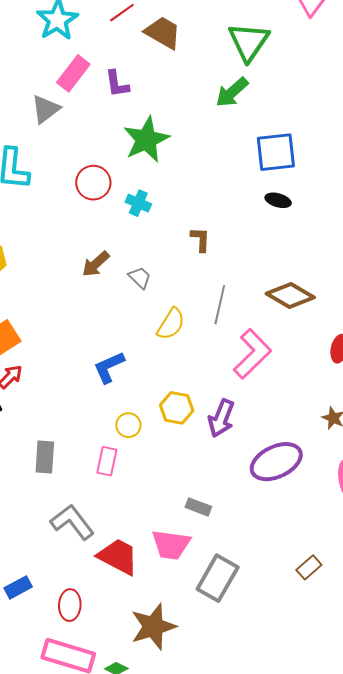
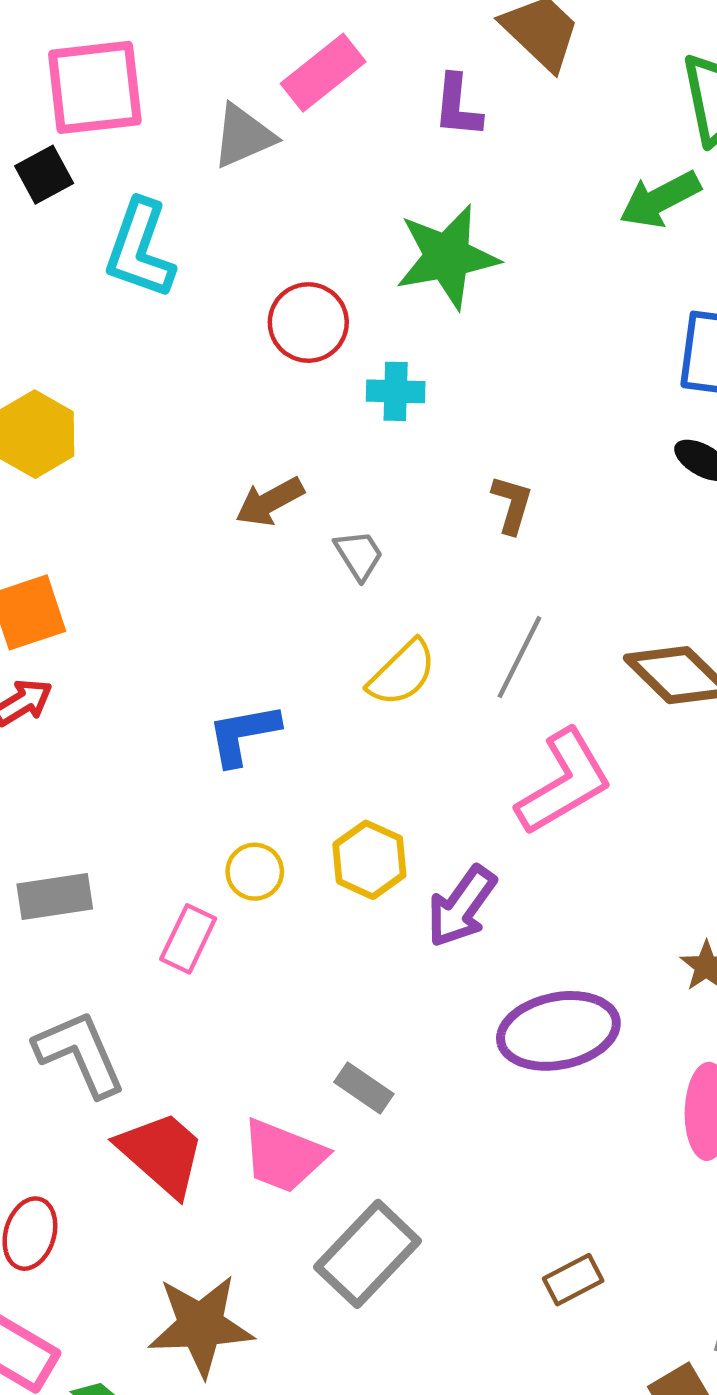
purple L-shape: (117, 84) -> (458, 106), moved
cyan cross: (138, 203) -> (396, 391), turned -35
gray rectangle: (45, 457) -> (55, 896), turned 64

